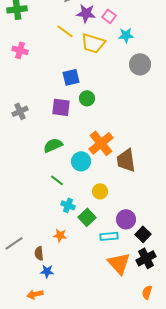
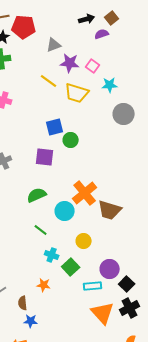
green circle: (87, 98) -> (71, 140), moved
brown trapezoid: (126, 160) -> (110, 210), turned -65

